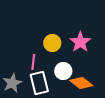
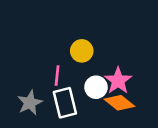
pink star: (80, 42) -> (118, 81), moved

